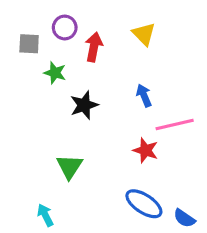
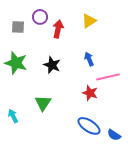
yellow triangle: (144, 34) -> (89, 21), turned 42
green star: (55, 73) -> (16, 63), moved, size x1.6
black star: (84, 105) -> (52, 65), turned -30
cyan arrow: (45, 215) -> (13, 116), moved

